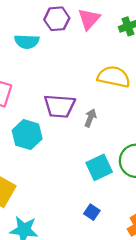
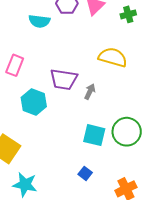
cyan square: (99, 167) -> (94, 135), turned 35

